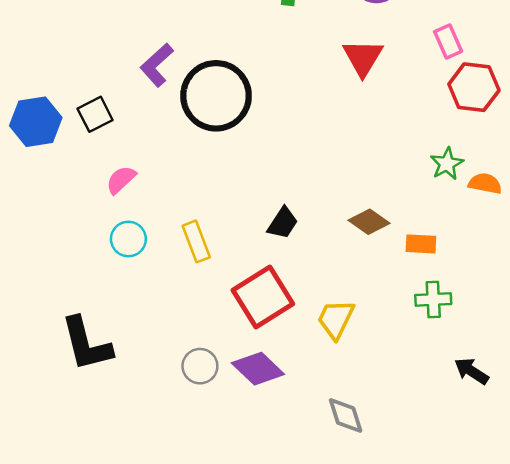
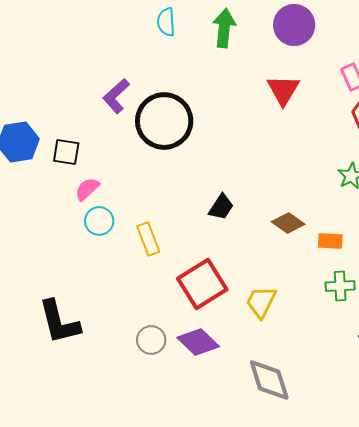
black square: (95, 114) -> (66, 152), moved, turned 36
black trapezoid: (283, 223) -> (221, 207), moved
cyan circle: (128, 239) -> (99, 221), moved
gray diamond: (346, 416) -> (269, 380), size x1.4

